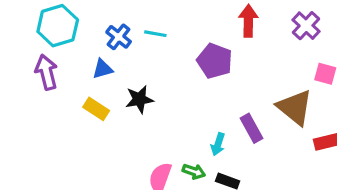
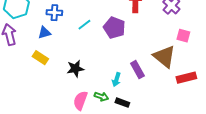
cyan line: (155, 34) -> (84, 25), moved, turned -48
blue cross: (119, 37) -> (54, 13), turned -35
black star: (139, 99) -> (75, 69), moved

